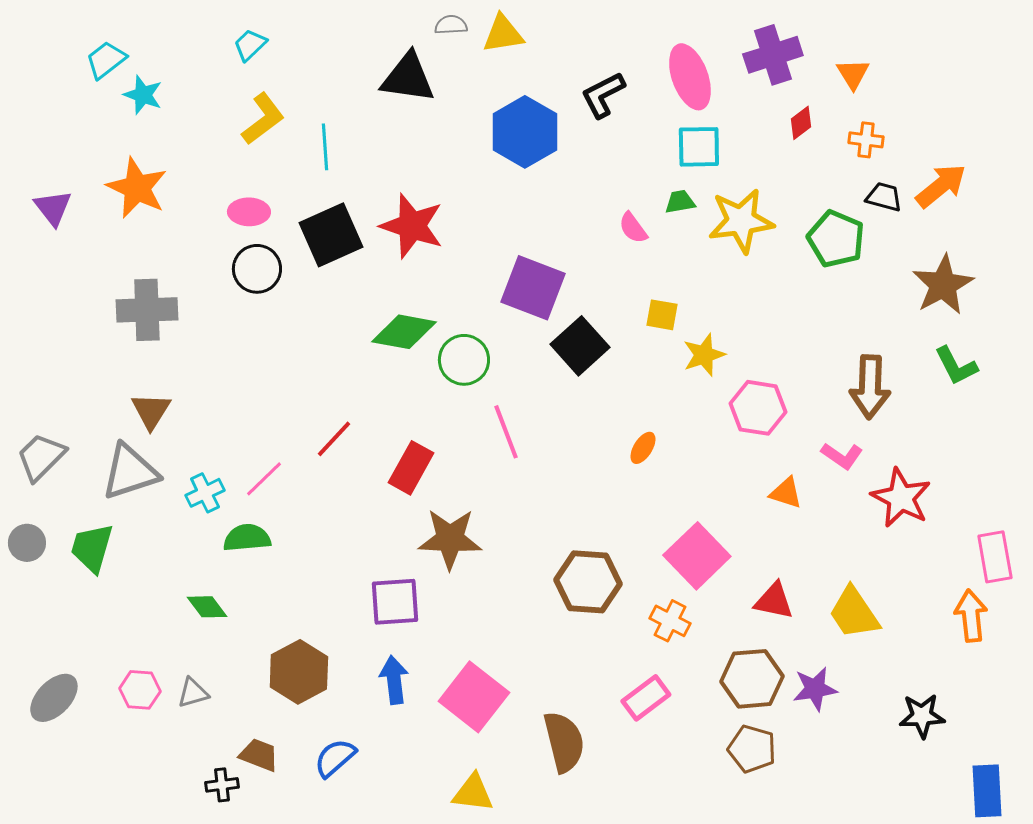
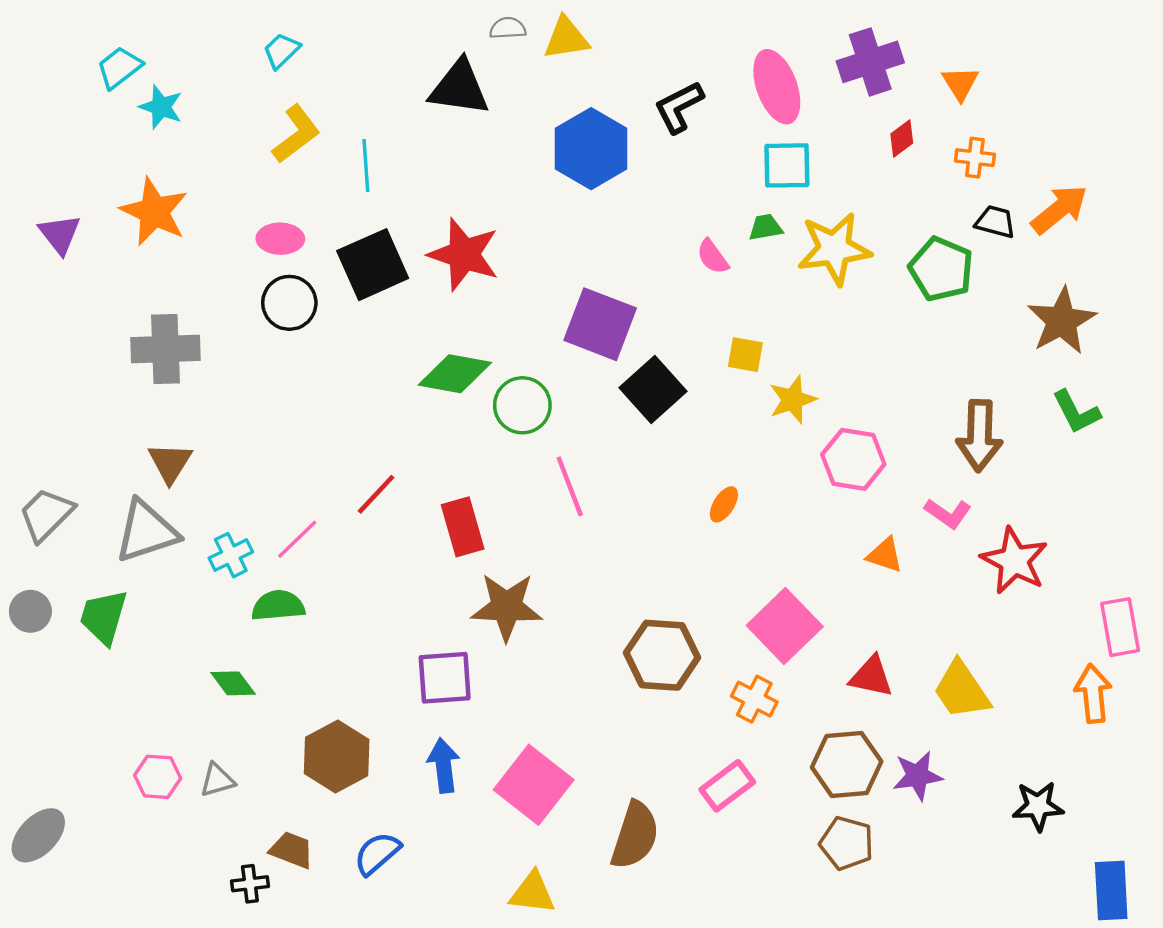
red rectangle: (411, 468) -> (463, 527), turned -45
gray ellipse: (54, 698) -> (38, 835), moved
brown semicircle: (564, 742) -> (635, 835), turned 32

